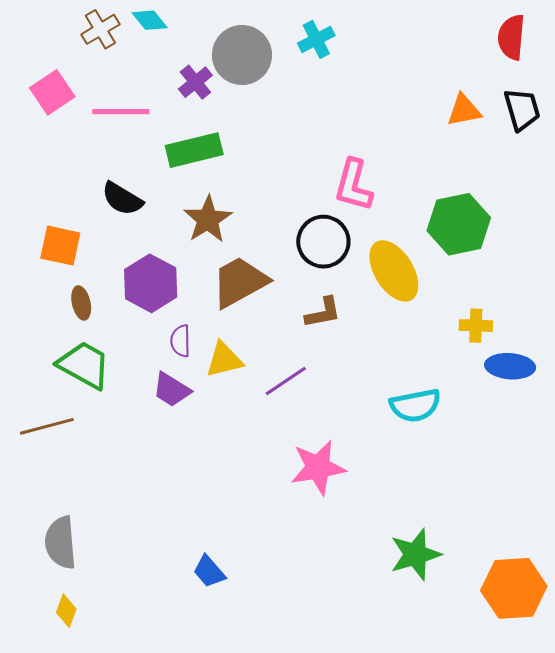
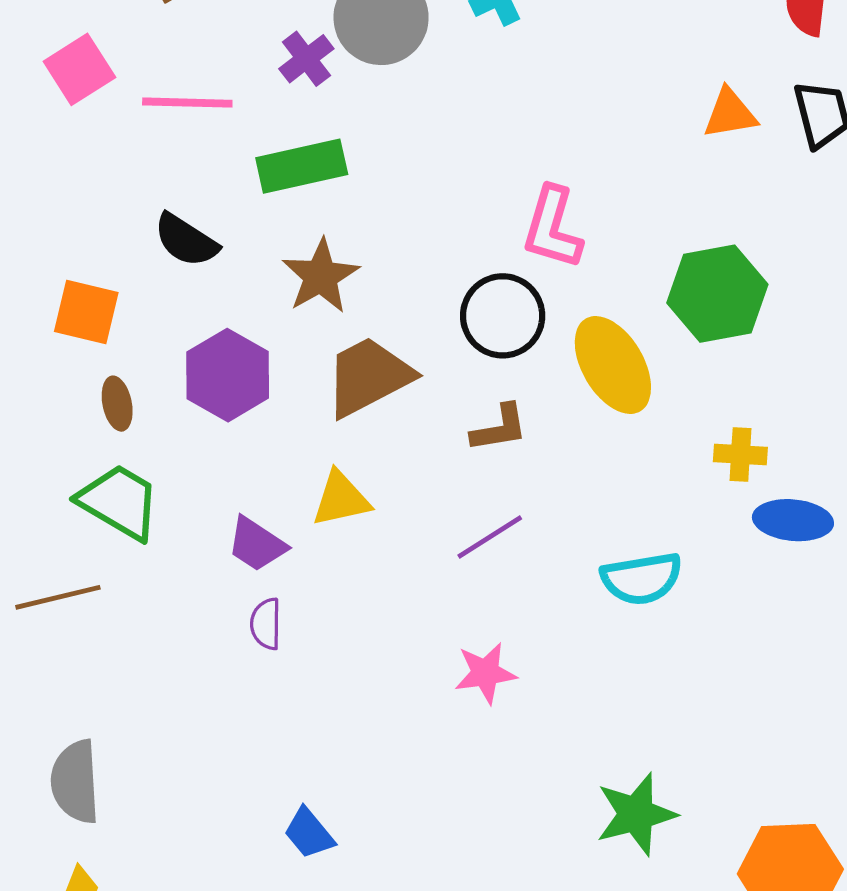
purple semicircle: (180, 341) -> (266, 624), moved
purple line: (286, 381) -> (490, 537), moved
pink star: (318, 468) -> (485, 673), size x0.7

